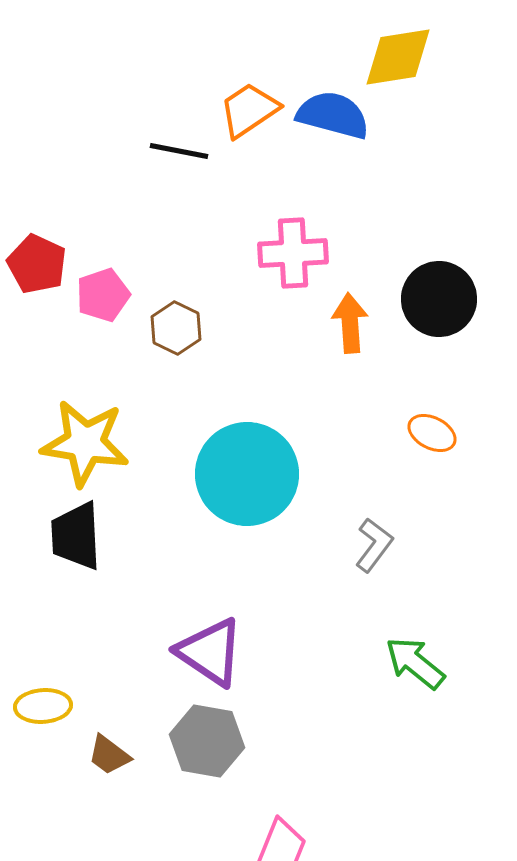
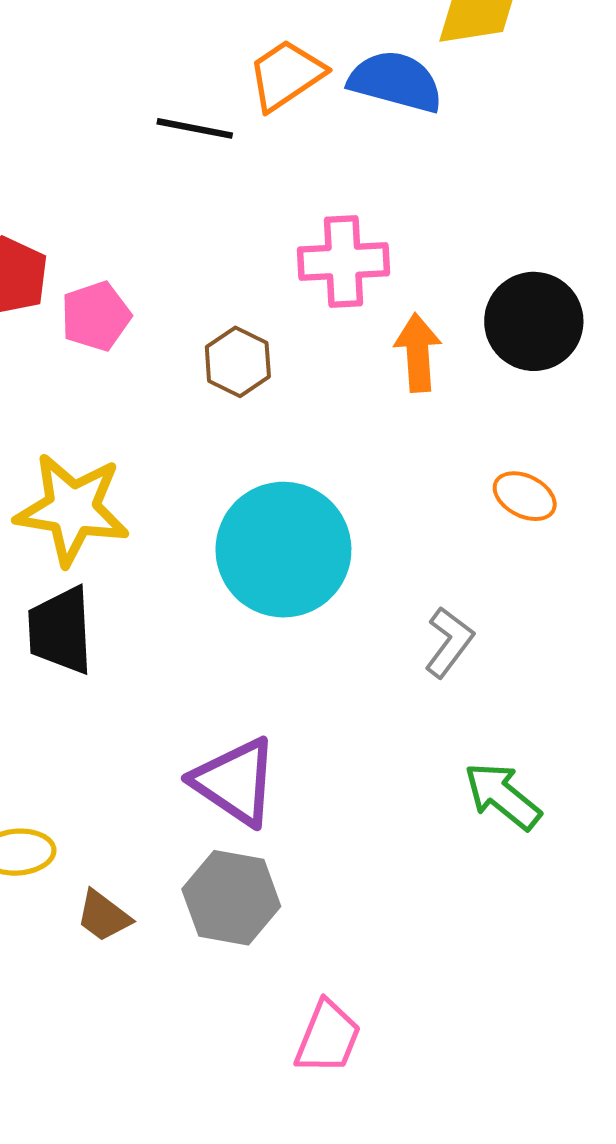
brown hexagon: (176, 328) -> (238, 362), moved

